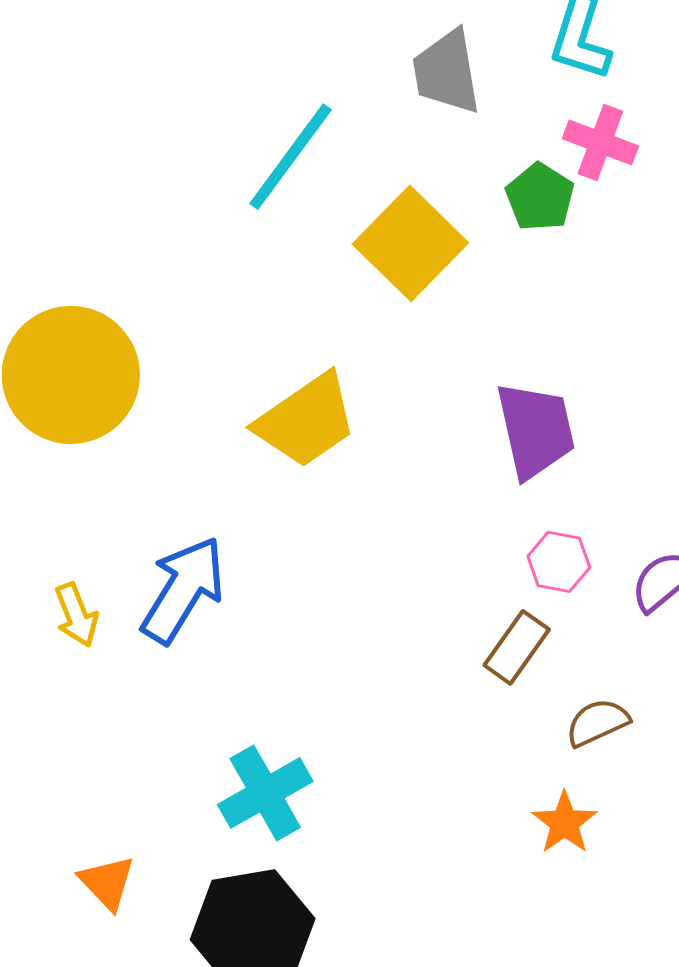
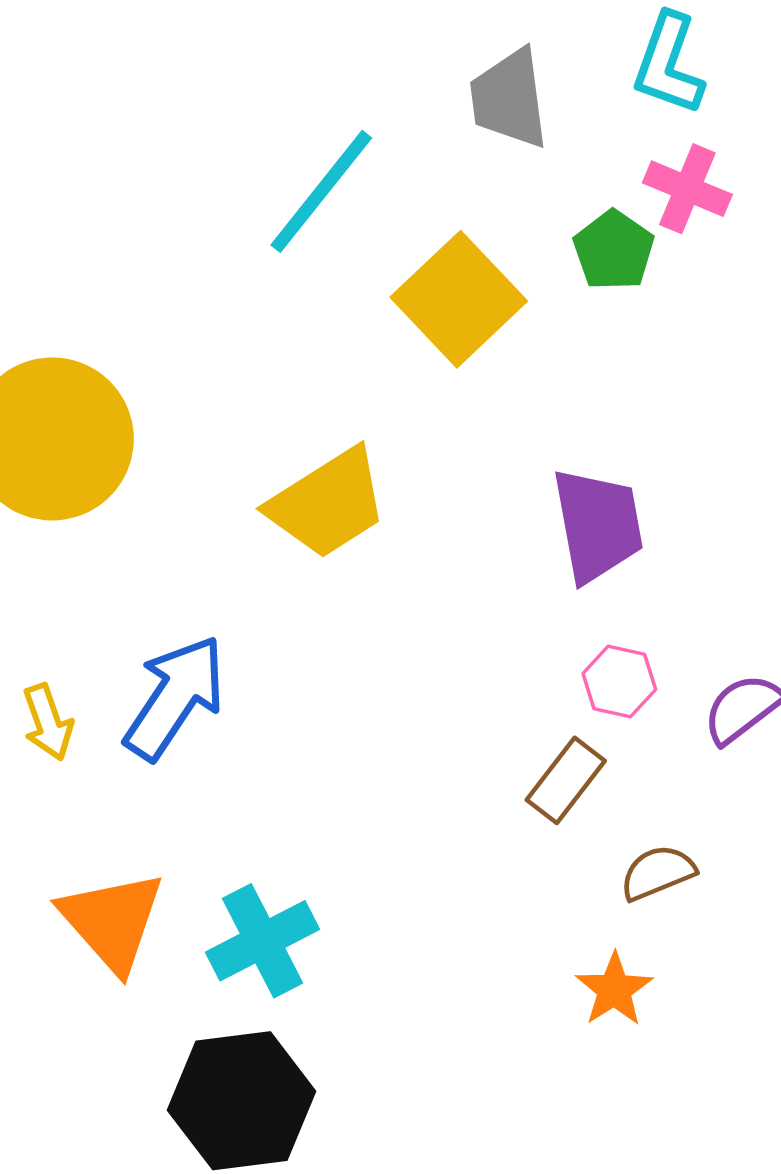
orange triangle: (107, 883) -> (112, 921), moved, size x1.6

